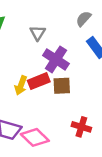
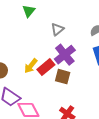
red rectangle: (39, 81) -> (46, 67), turned -36

